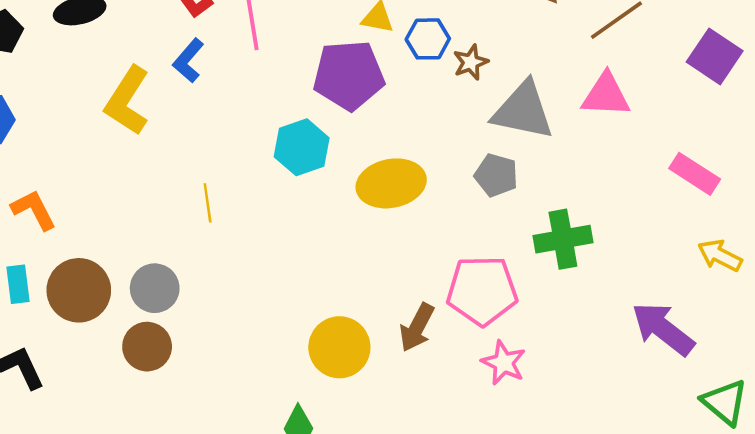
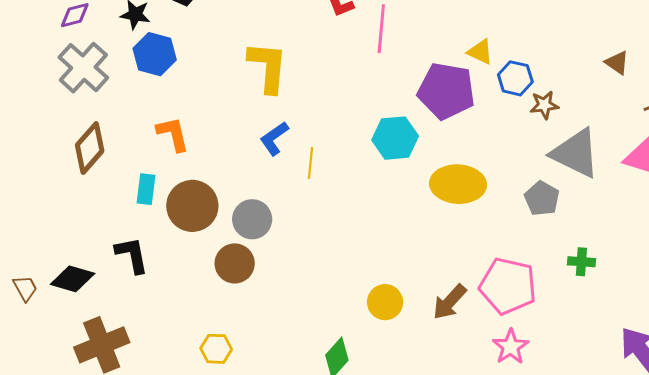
blue L-shape: (188, 60) -> (274, 138), moved
yellow L-shape: (127, 101) -> (268, 67), turned 138
green cross: (563, 239) -> (581, 262), size x0.6
yellow circle: (339, 347) -> (385, 302), size x0.7

